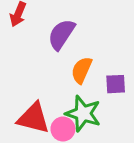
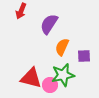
green star: (83, 114) -> (63, 75), turned -30

